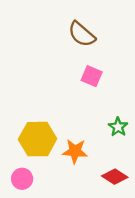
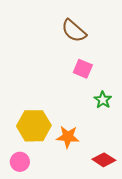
green star: (118, 127) -> (103, 100), moved

